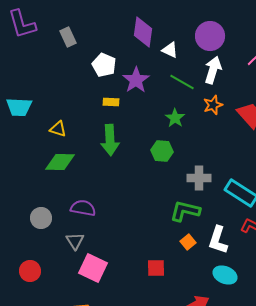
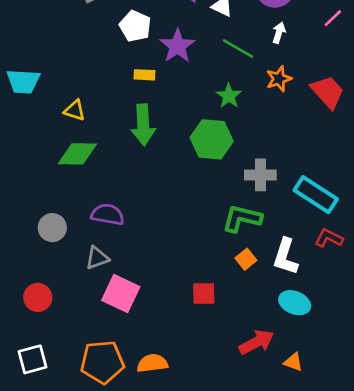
white arrow: (213, 70) -> (279, 33), size x0.6
green hexagon: (162, 151) -> (212, 139), size x1.4
gray triangle: (75, 241) -> (97, 258), turned 42

